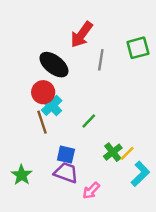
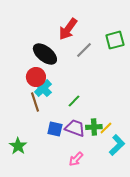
gray line: (101, 60) -> (84, 50), turned 36
green cross: (113, 152) -> (94, 127), turned 35
purple trapezoid: (66, 173) -> (75, 128), moved

